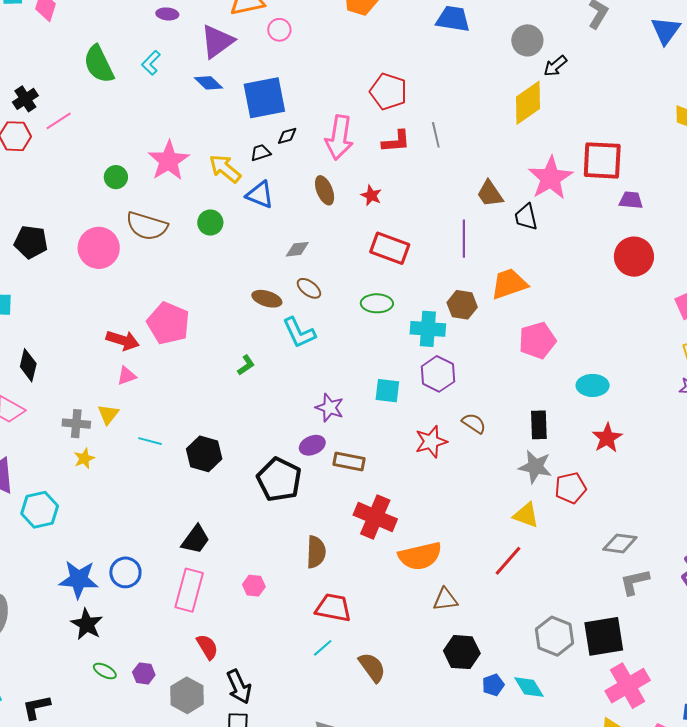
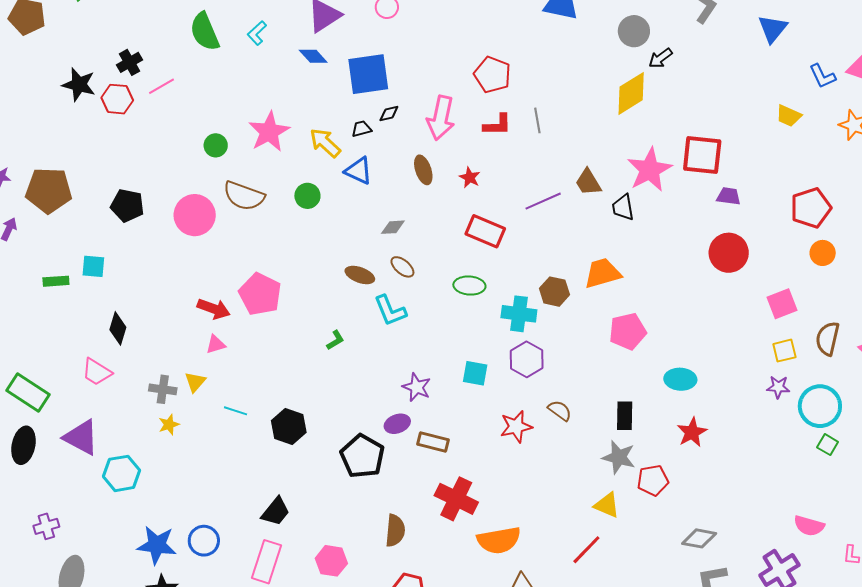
purple line: (464, 239) -> (543, 201), moved, turned 63
pink hexagon: (254, 586) -> (331, 561), size x1.4

